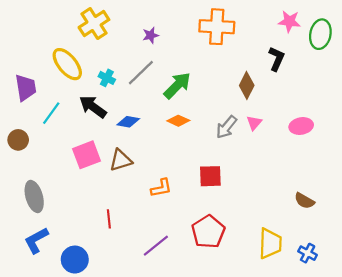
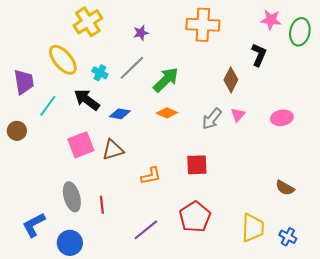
gray ellipse: (34, 196) -> (72, 197), moved

